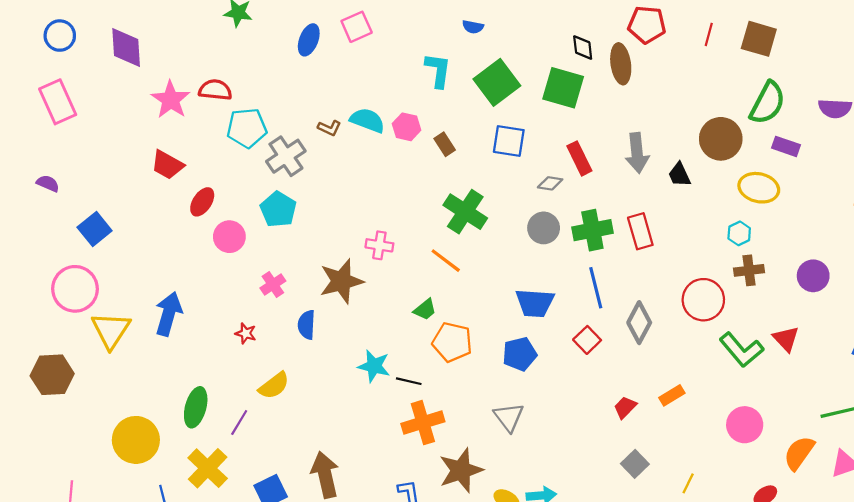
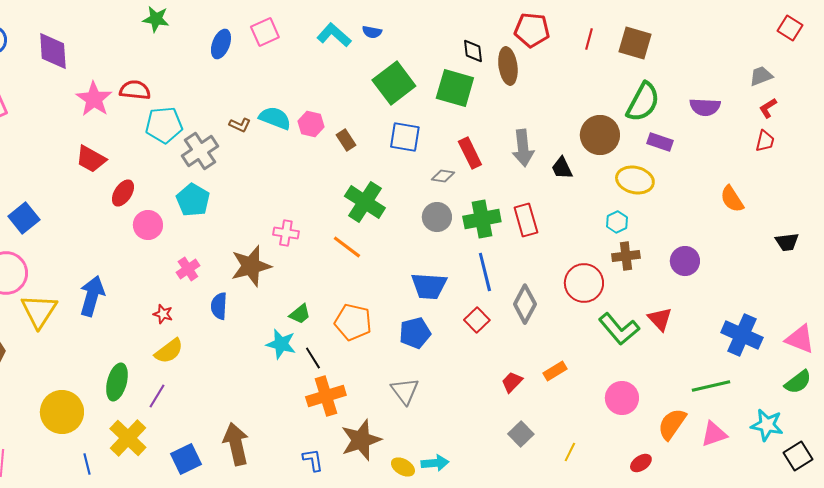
cyan L-shape: (438, 70) -> (334, 35), moved, turned -56
green trapezoid: (425, 309) -> (300, 314), moved
black line: (409, 381) -> (313, 358), turned 45
yellow semicircle: (274, 386) -> (169, 351), moved

